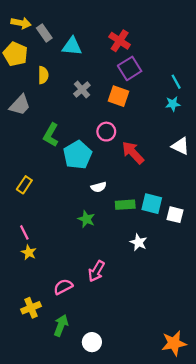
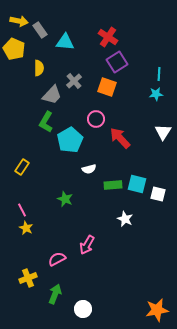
cyan line: (176, 82) -> (159, 74), turned 32
gray trapezoid: (20, 105) -> (52, 95), moved
white triangle: (181, 146) -> (163, 132), turned 36
green star: (86, 219) -> (65, 199), moved

